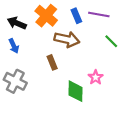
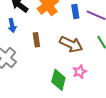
brown arrow: (67, 39) -> (71, 44), moved
brown rectangle: (52, 62) -> (36, 40), moved

